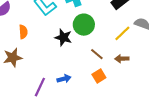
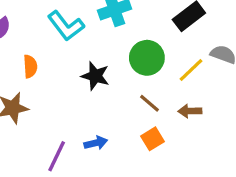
green circle: (84, 25) -> (147, 58), moved

